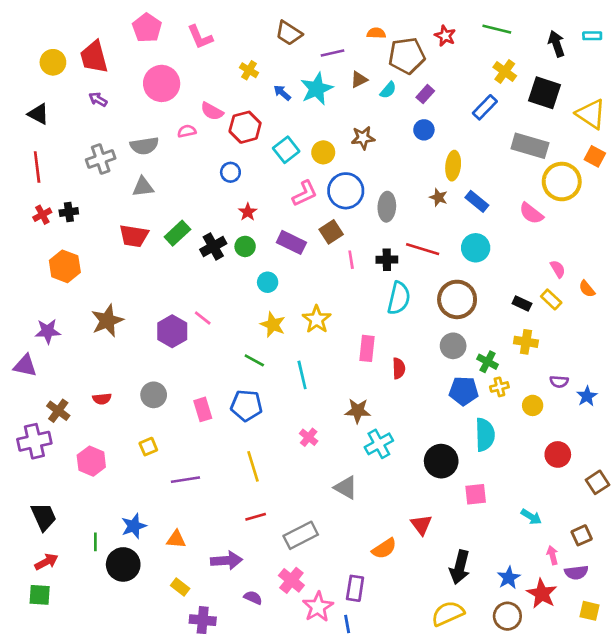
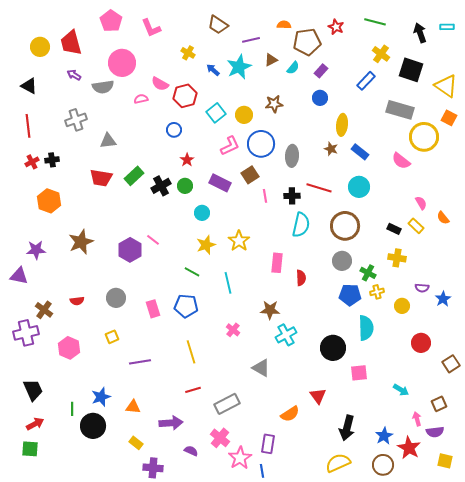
gray semicircle: (144, 146) -> (103, 87), moved
yellow star: (273, 325) -> (206, 245), turned 30

